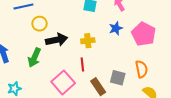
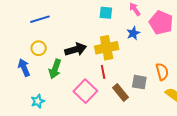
yellow circle: (40, 24) -> (39, 48), moved
pink pentagon: (144, 34) -> (161, 23), moved
yellow cross: (88, 41) -> (107, 48), size x1.6

